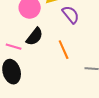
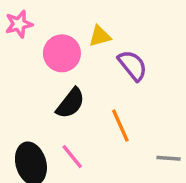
pink line: (14, 47) -> (72, 157), moved, turned 35

